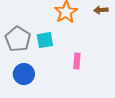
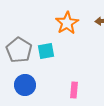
pink rectangle: (77, 61) -> (74, 90), moved

